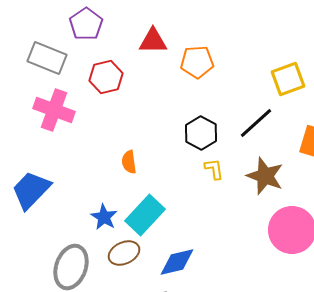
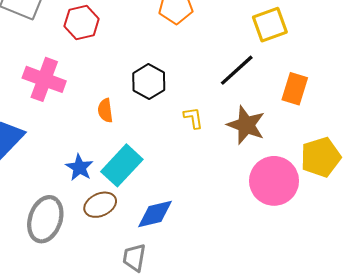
pink cross: (54, 110) -> (44, 79), moved
black hexagon: (201, 133) -> (149, 82), moved

